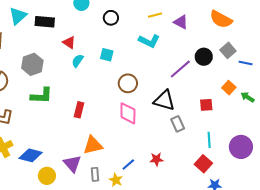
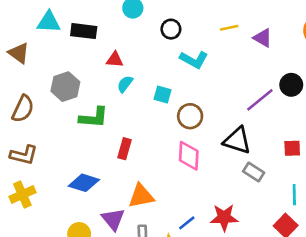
cyan triangle: (18, 16) -> (49, 22), turned 42
cyan L-shape: (149, 41) -> (194, 60), moved
red triangle: (69, 42) -> (115, 60), turned -32
cyan square: (107, 55) -> (163, 95), moved
green L-shape: (41, 96) -> (94, 118), moved
gray rectangle: (178, 124) -> (254, 172), turned -35
blue diamond: (31, 155) -> (84, 183), moved
red star: (157, 159) -> (224, 218), size x1.5

